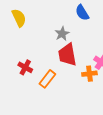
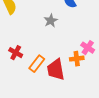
red trapezoid: (67, 55) -> (56, 70), moved

